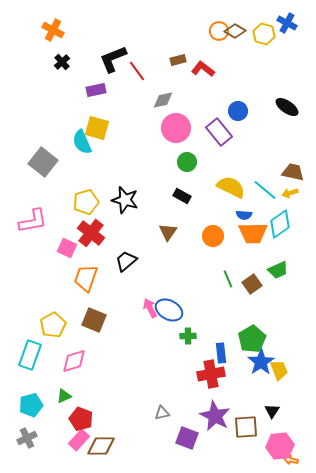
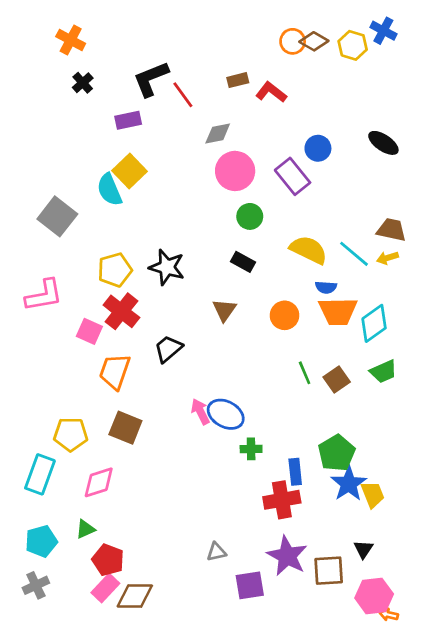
yellow square: (97, 128) -> (129, 171), turned 30
cyan diamond: (280, 224) -> (374, 323), moved
green trapezoid: (278, 270) -> (383, 371), moved
yellow pentagon: (53, 325) -> (71, 434), turned 30
purple square: (187, 438) -> (250, 585), turned -30

